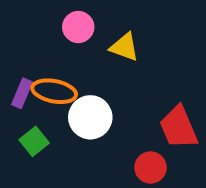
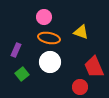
yellow triangle: (124, 47) -> (81, 32), moved
orange ellipse: (54, 91) -> (49, 38), moved

